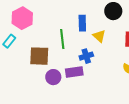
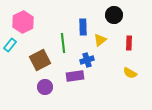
yellow triangle: (99, 36) -> (100, 40), turned 40
brown square: (39, 56) -> (40, 60), turned -30
purple circle: (53, 77) -> (45, 87), moved

